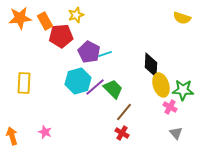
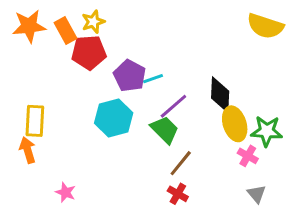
yellow star: (76, 15) -> (93, 22), moved
yellow semicircle: (182, 18) -> (265, 26), size x1.4
purple line: (95, 87) -> (173, 106), moved
orange arrow: (12, 136) -> (28, 150), moved

